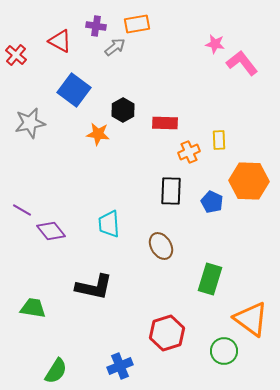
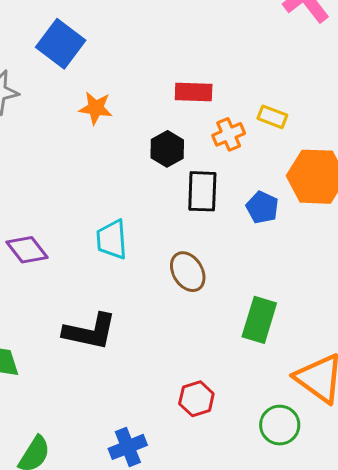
black hexagon: (123, 110) -> (167, 149), moved
yellow rectangle: (219, 140) -> (272, 117), turned -66
red hexagon: (167, 333) -> (196, 399), size x0.7

